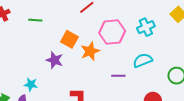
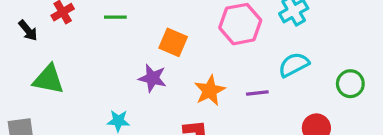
orange star: (90, 51) -> (210, 91), moved

